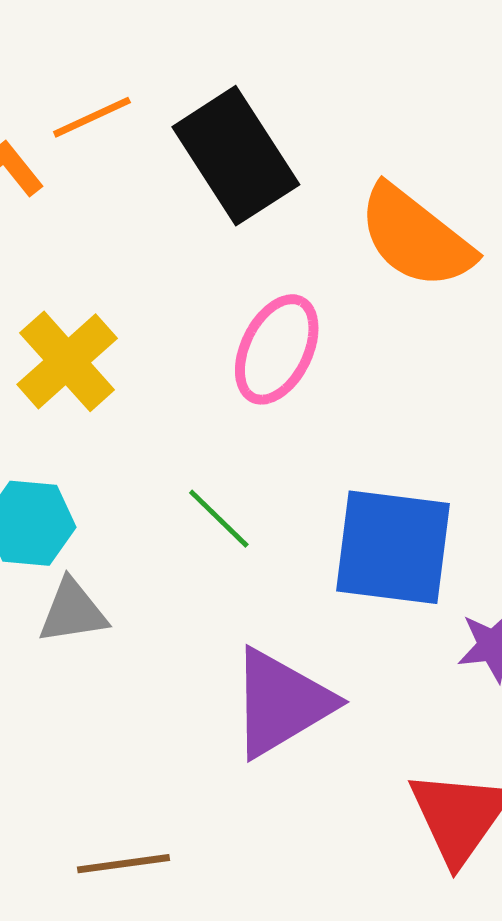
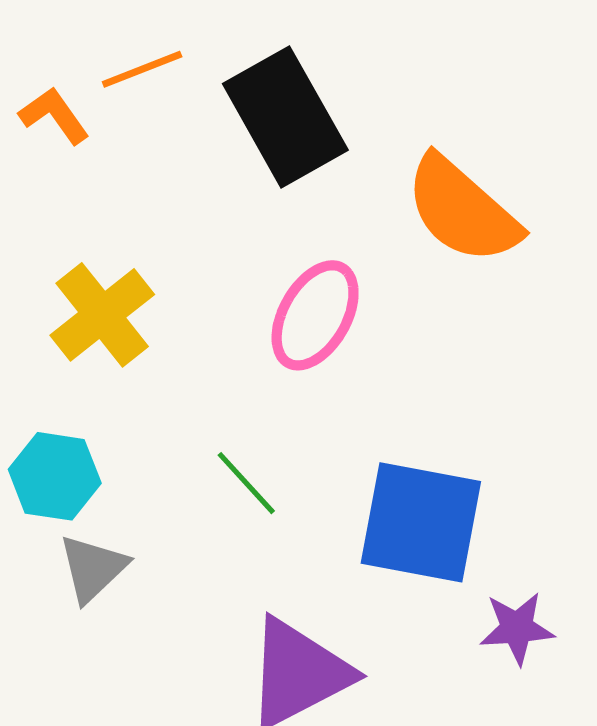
gray triangle: (73, 612) -> (93, 568), turned -38

